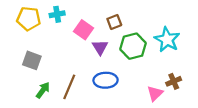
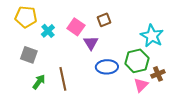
cyan cross: (57, 14) -> (48, 31), moved, turned -32
green hexagon: (133, 46) -> (137, 61), moved
blue ellipse: (106, 80) -> (107, 67), moved
brown line: (69, 87) -> (63, 79), turned -35

